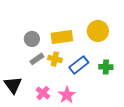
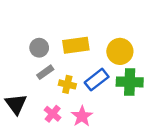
yellow circle: (98, 31) -> (120, 51), moved
yellow cross: (55, 59) -> (67, 84), moved
green cross: (106, 67) -> (130, 82), size x1.5

